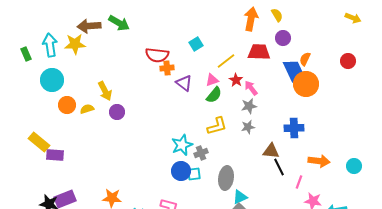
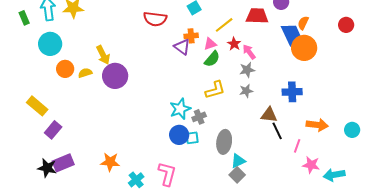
orange cross: (167, 68) -> (191, 36), moved
purple circle: (117, 112) -> (115, 76), size x1.6
purple rectangle: (55, 155) -> (53, 130), moved, turned -54

